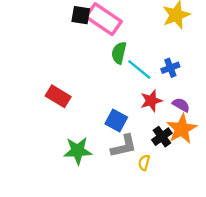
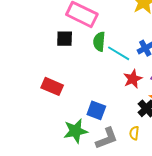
black square: (81, 15) -> (65, 39), moved
blue square: (116, 121) -> (96, 110), moved
gray L-shape: (124, 146) -> (107, 138), moved

